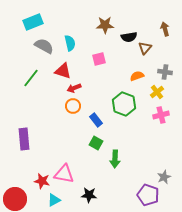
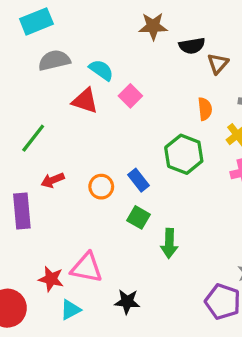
cyan semicircle: (70, 43) -> (101, 70), moved, turned -42
gray semicircle: (44, 46) -> (54, 60), turned -42
pink square: (99, 59) -> (130, 96), moved, turned -32
orange semicircle: (137, 76) -> (205, 109), turned 104
green line: (31, 78) -> (33, 138), moved
red arrow: (74, 88) -> (53, 180), moved
orange circle: (73, 106) -> (101, 187), moved

